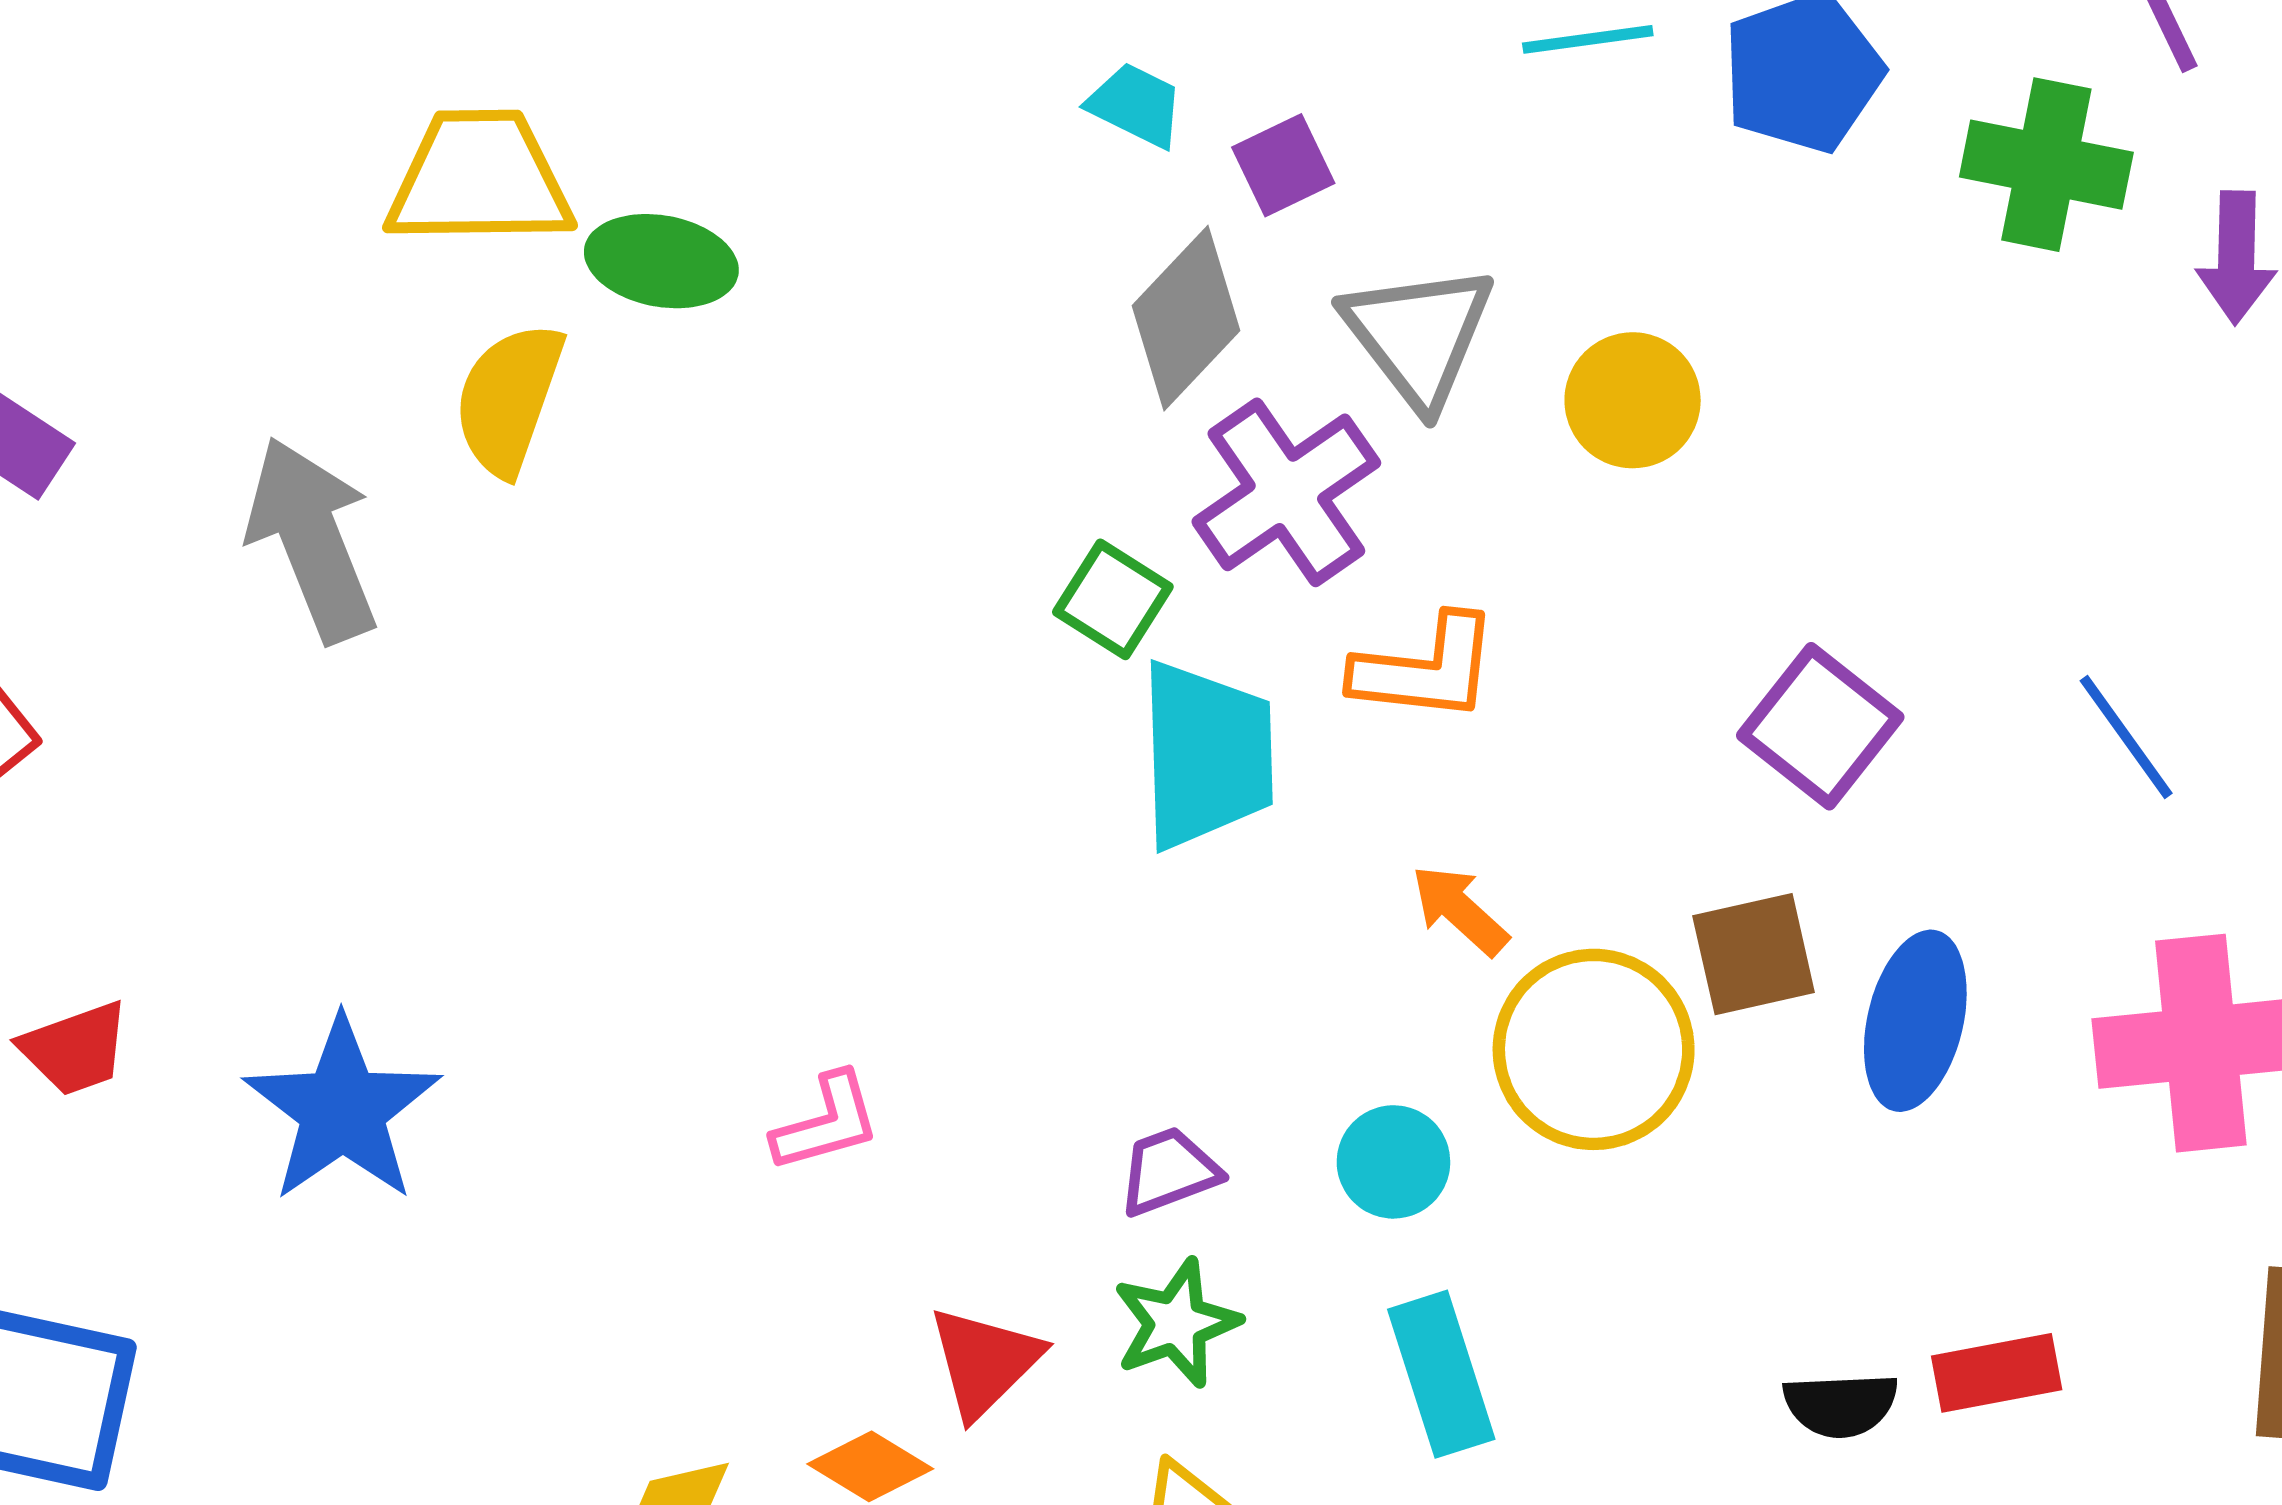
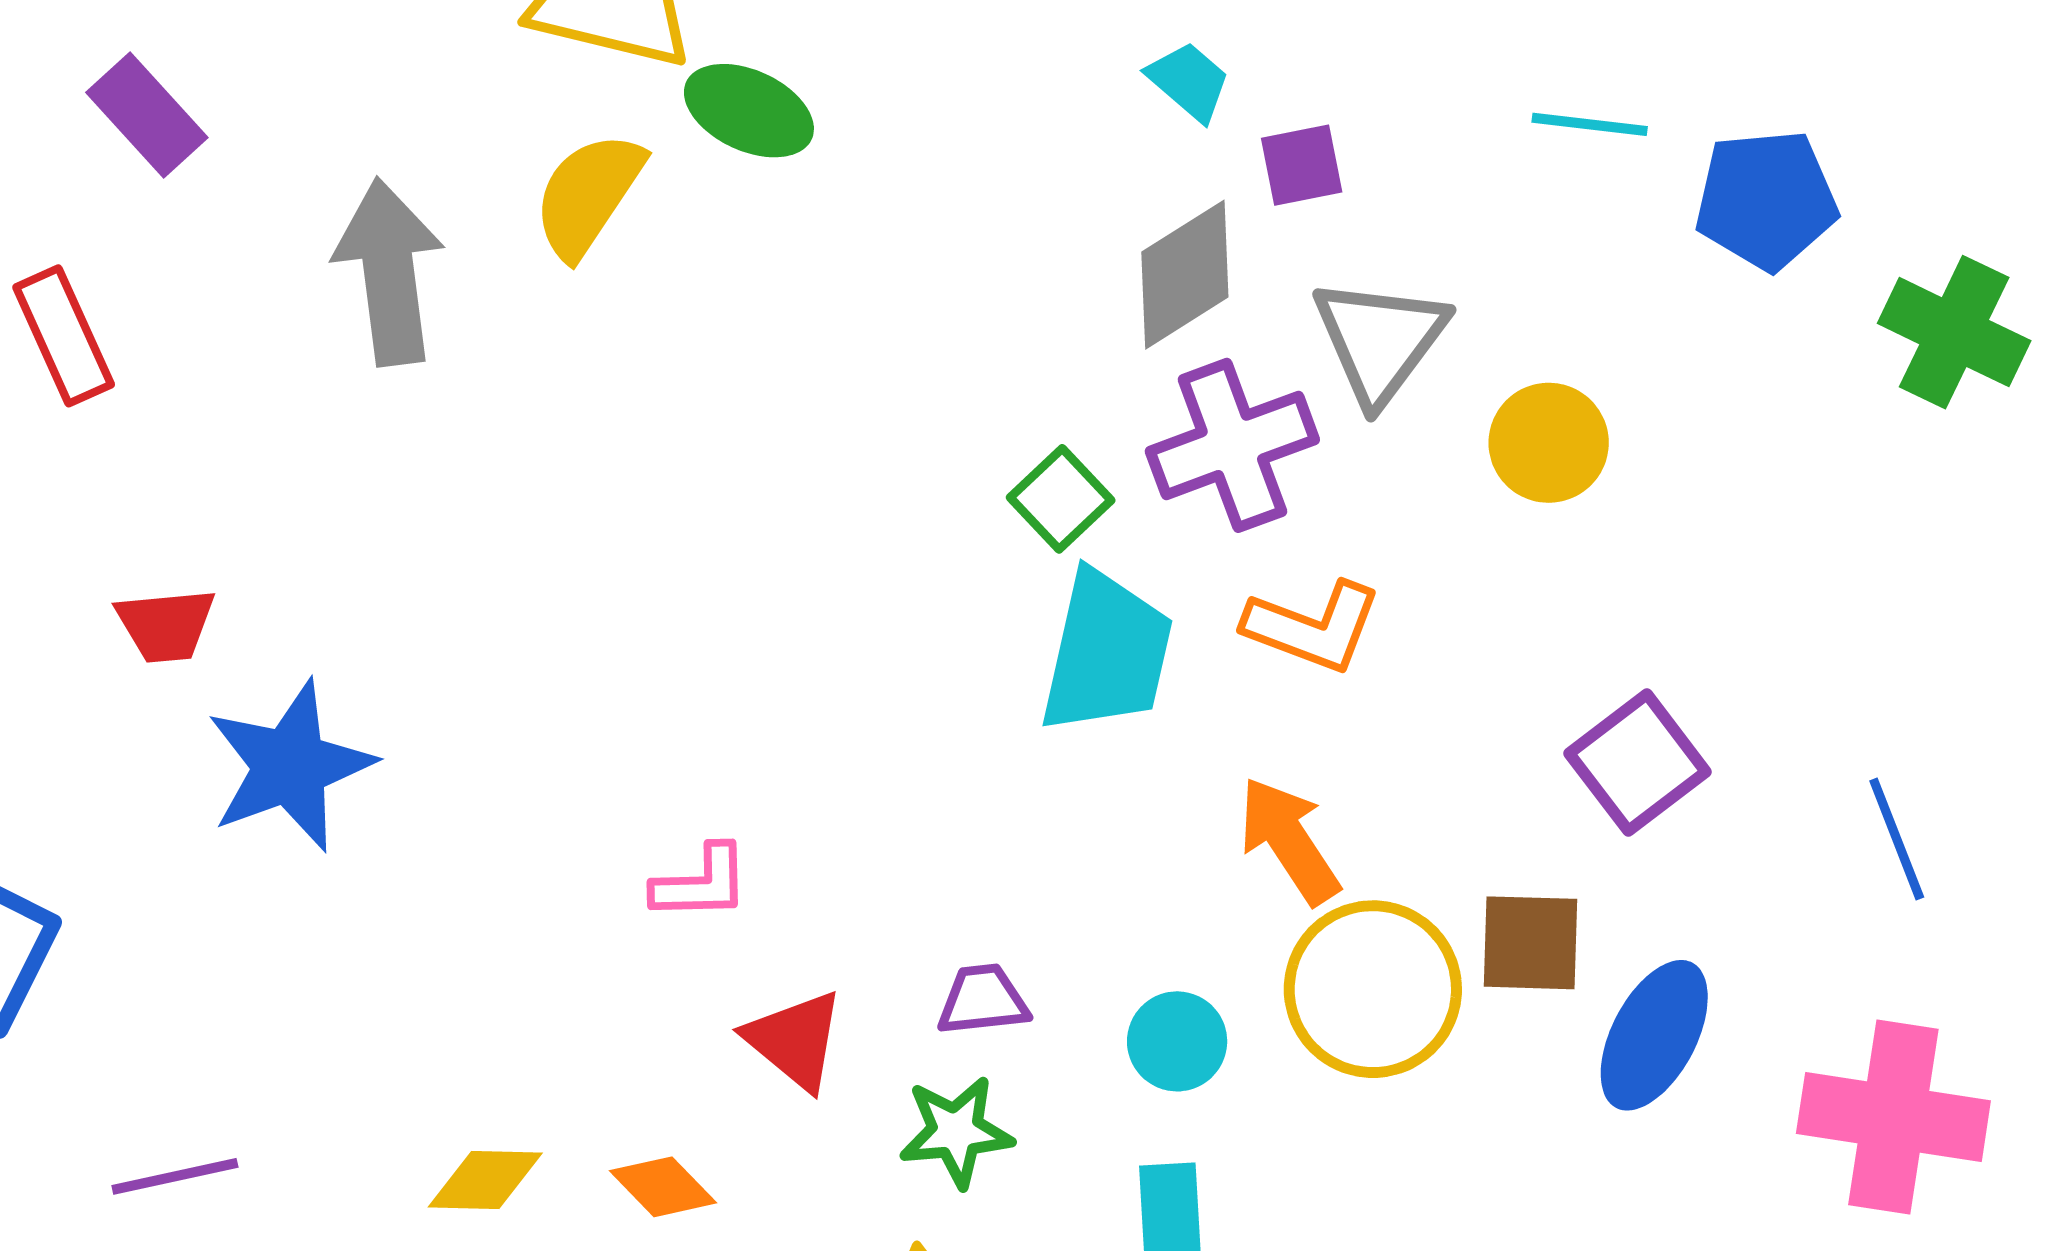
orange arrow: (1460, 910) -> (1289, 841), size x1.4
red trapezoid: (75, 1049) -> (166, 625), moved
red triangle: (985, 1362) -> (795, 1040), moved, turned -50

